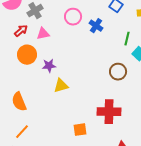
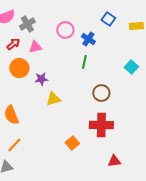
green line: (127, 39) -> (84, 62), moved
brown circle: (118, 72) -> (101, 93), moved
orange square: (80, 130) -> (72, 143), turned -32

